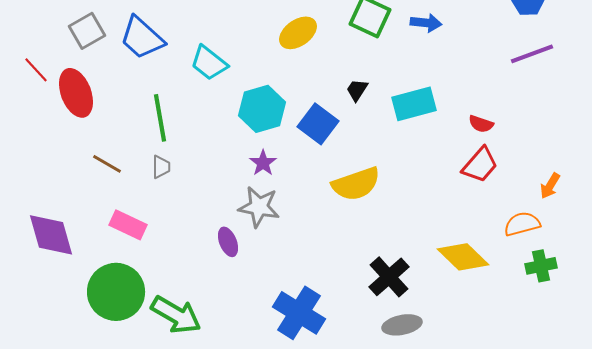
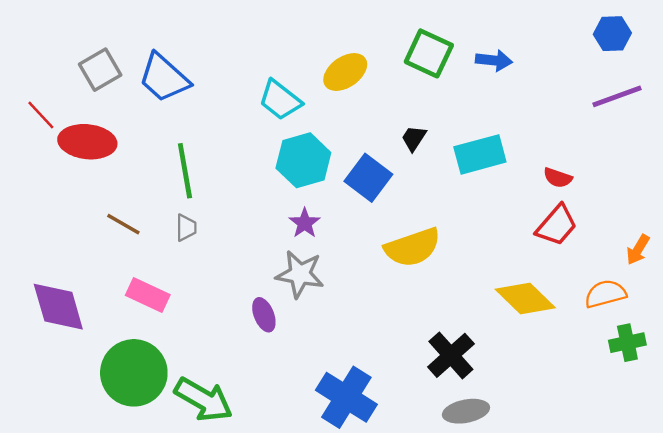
cyan trapezoid: (209, 63) -> (280, 100), moved
red ellipse: (76, 93) -> (87, 142), turned -63
yellow diamond: (463, 257) -> (525, 299), moved

